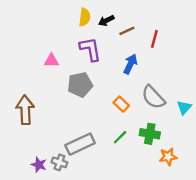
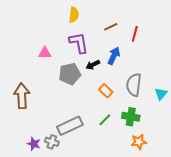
black arrow: (106, 21) -> (93, 65), moved
gray semicircle: (153, 97) -> (134, 85), turned 50
orange star: (168, 157) -> (139, 142), moved

